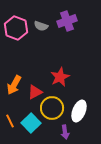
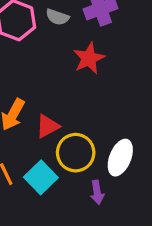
red star: (60, 77) -> (89, 58), moved

